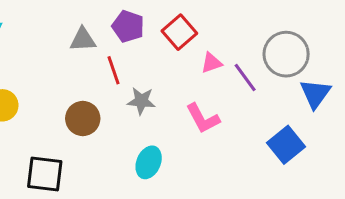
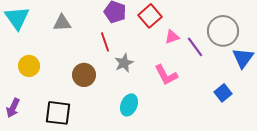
gray triangle: (83, 40) -> (62, 23), moved
gray star: (141, 101) -> (124, 63), turned -30
blue square: (286, 145) -> (223, 93), size x0.7

